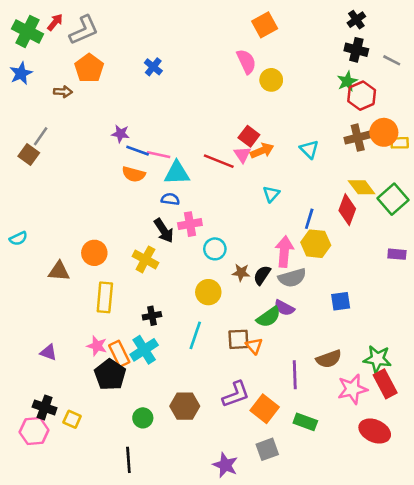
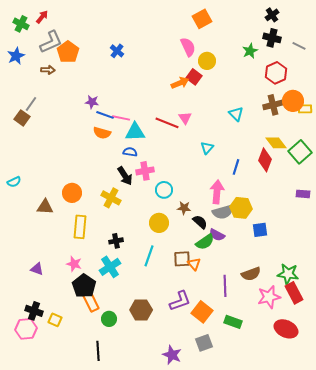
gray L-shape: (84, 30) -> (51, 42), moved
green cross: (28, 31) -> (21, 24), size x0.7
green star: (347, 81) -> (250, 51), moved
red square: (249, 136) -> (194, 77), moved
orange arrow: (262, 151) -> (180, 83), moved
yellow hexagon: (316, 244) -> (241, 208), moved
black semicircle: (262, 275) -> (200, 222), moved, turned 98
orange rectangle: (119, 354) -> (91, 302), moved

